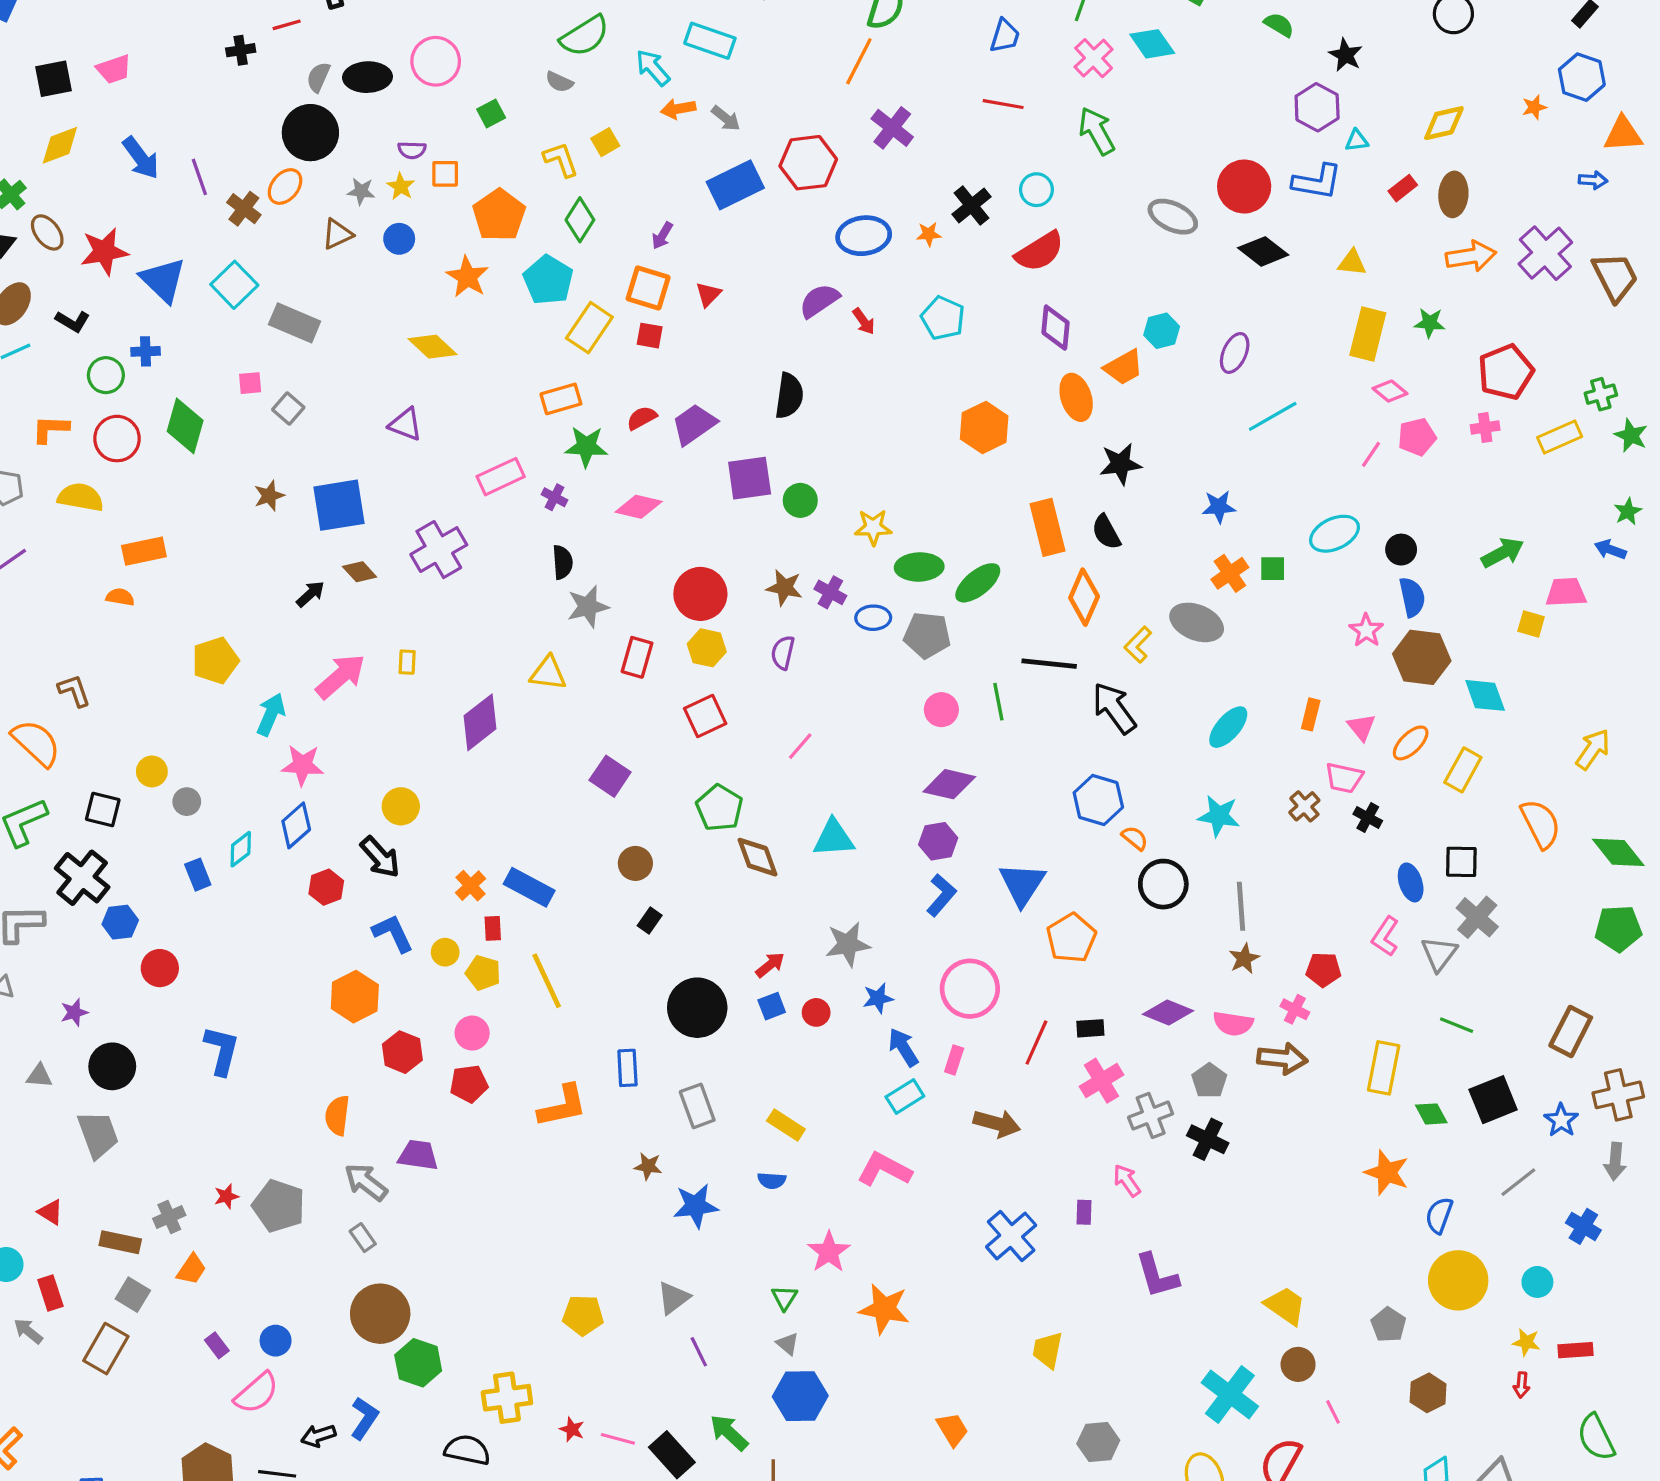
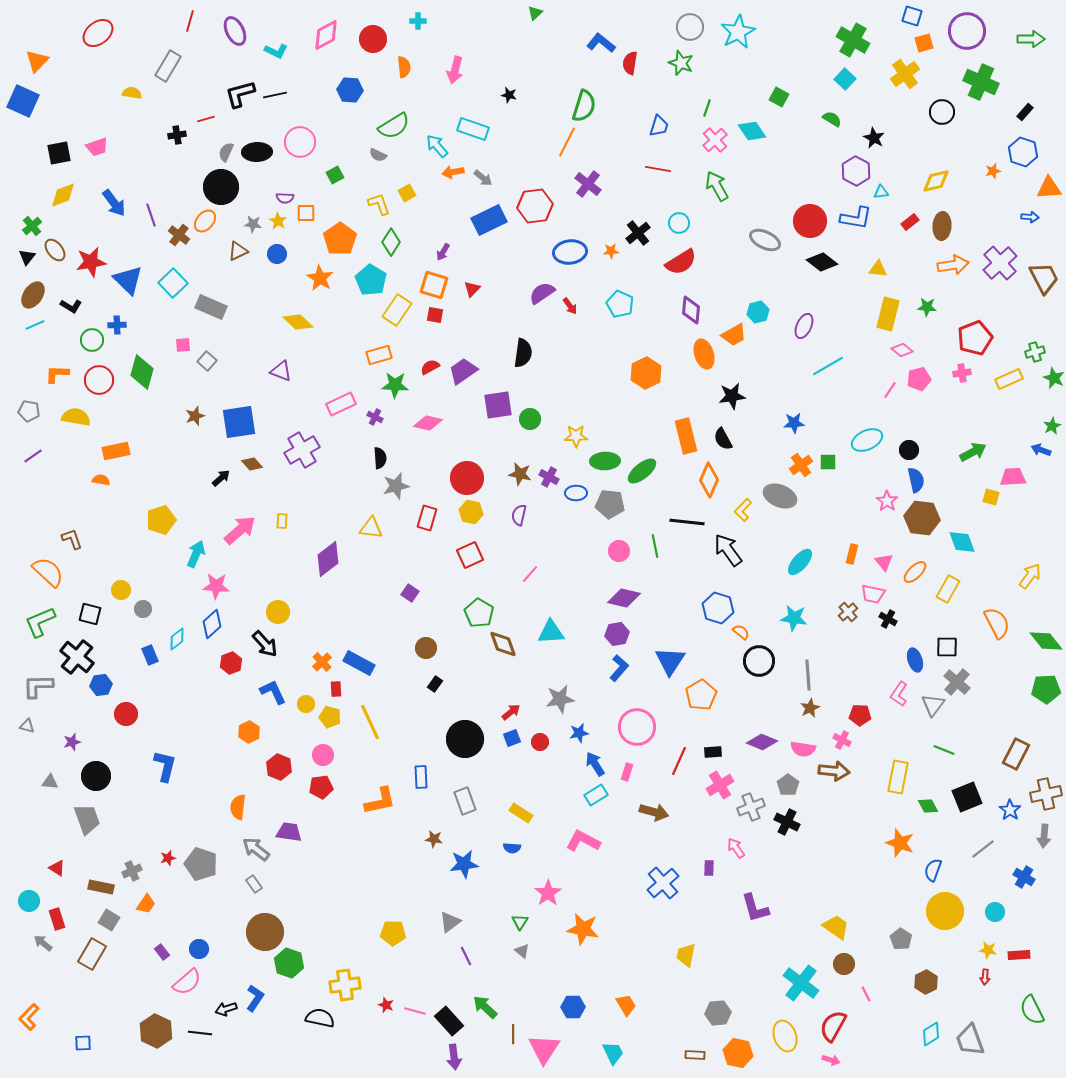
purple square: (610, 776) -> (410, 593), size x0.7
orange hexagon: (355, 997) -> (249, 732), size x0.7
blue hexagon: (800, 1396) -> (573, 1007), moved, size x0.7

